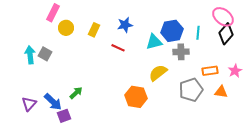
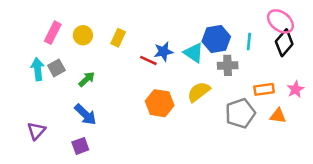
pink rectangle: (53, 13) -> (53, 33), moved
blue star: (125, 25) -> (163, 52), moved
cyan triangle: (154, 42) -> (194, 53), turned 48
gray square: (45, 54) -> (56, 68), turned 32
green arrow: (76, 93) -> (87, 79), moved
orange hexagon: (136, 97) -> (160, 103), moved
blue arrow: (53, 102) -> (85, 115), moved

